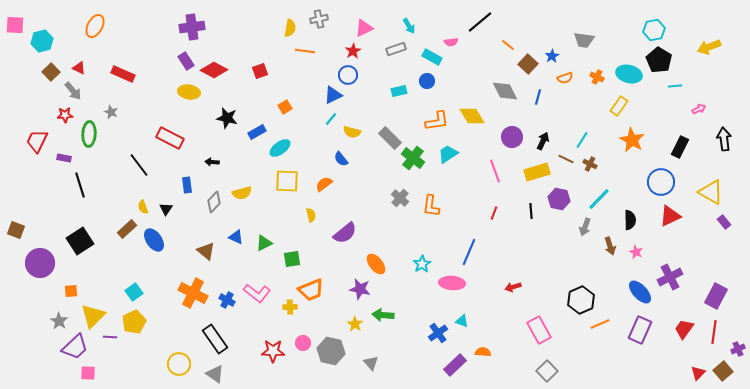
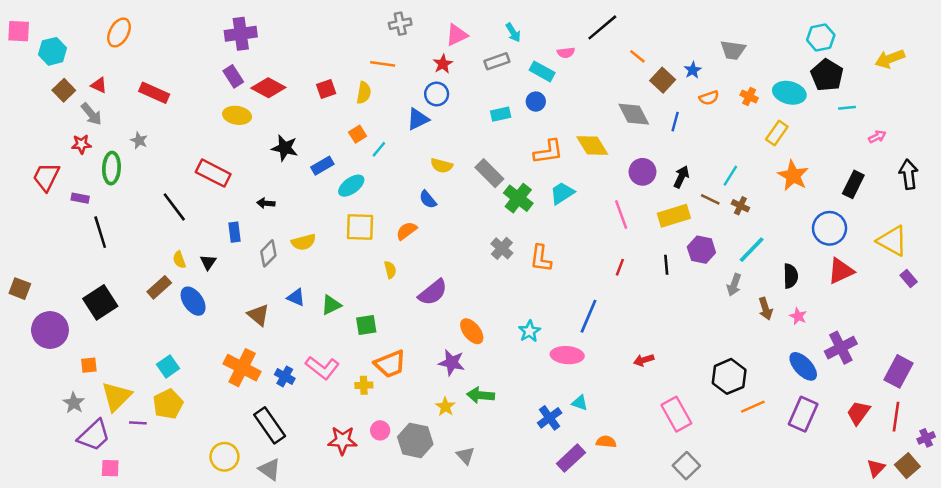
yellow semicircle: (290, 28) -> (364, 93), moved
cyan line: (331, 119) -> (379, 149), moved

